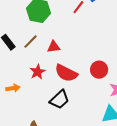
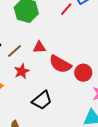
brown line: (30, 42) -> (14, 51), moved
red semicircle: (66, 73) -> (60, 64), moved

